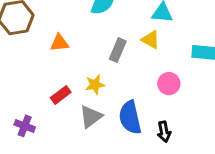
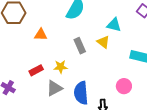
gray rectangle: (118, 50) -> (80, 46), turned -56
pink circle: (169, 84) -> (124, 86), moved

